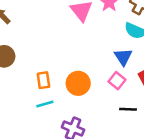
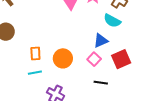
blue triangle: (123, 57) -> (101, 41), turned 35

